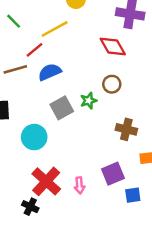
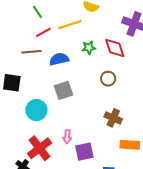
red line: (34, 50) -> (43, 32), moved
green star: (89, 101) -> (89, 48), moved
purple square: (113, 174) -> (84, 152), moved
pink arrow: (79, 185) -> (67, 137), moved

